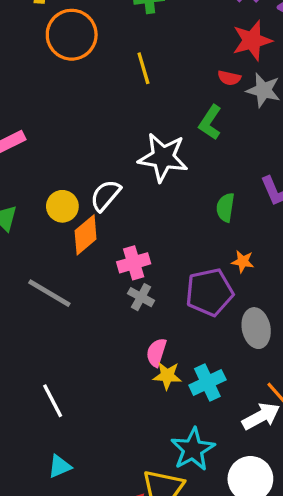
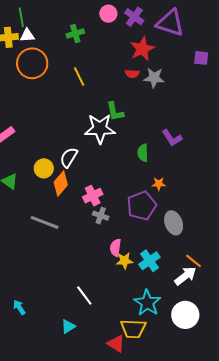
green L-shape: (210, 122) -> (115, 112), moved, turned -35
white line: (53, 401) -> (84, 296), moved

